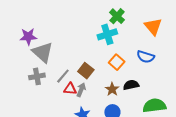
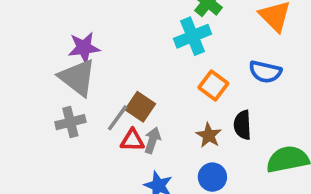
purple star: (28, 37) -> (84, 48), moved
brown square: (86, 71) -> (140, 107), moved
black semicircle: (131, 85) -> (243, 125), turned -77

